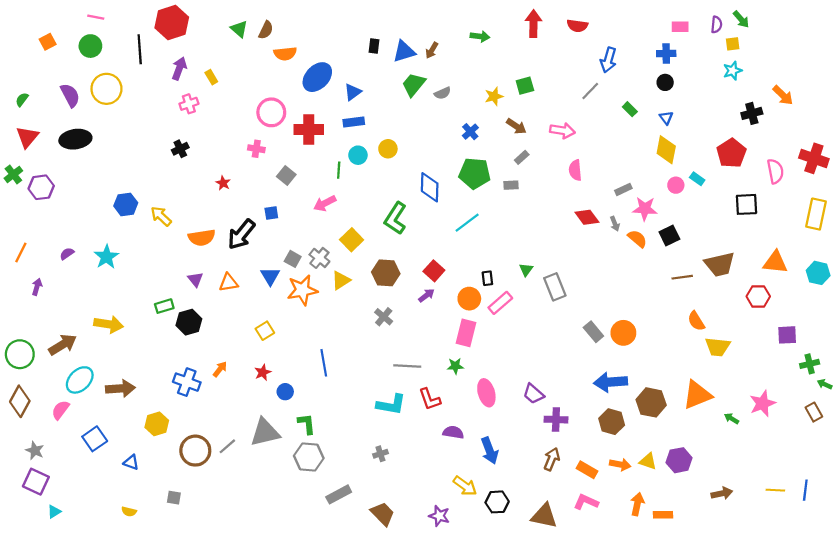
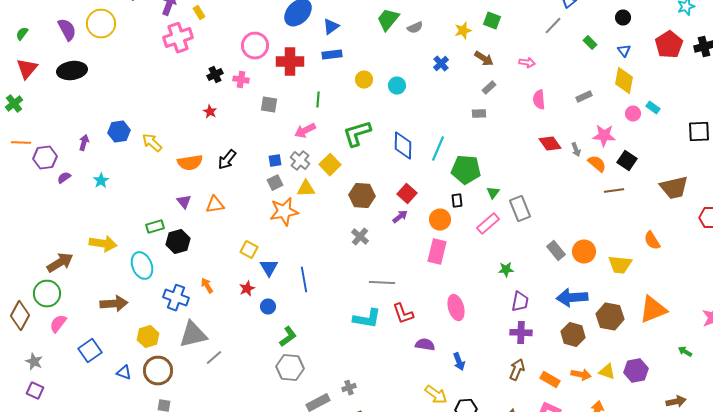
green square: (525, 86) -> (492, 21), turned 36
pink cross: (189, 104) -> (178, 38), size x1.6
pink arrow: (562, 131) -> (527, 63), size x0.7
black cross: (180, 149) -> (215, 75), moved
red pentagon: (731, 153) -> (669, 45), moved
cyan circle: (358, 155) -> (397, 86), moved
green pentagon: (475, 173) -> (466, 170), moved
gray square: (286, 176) -> (269, 105), turned -30
purple hexagon: (41, 187) -> (45, 158), moved
blue diamond: (430, 187) -> (403, 146), moved
gray rectangle: (623, 189) -> (584, 97), moved
blue square: (271, 213) -> (275, 161), moved
green L-shape: (395, 218) -> (357, 134), moved, turned 40
cyan line: (467, 223) -> (438, 149), turned -30
black arrow: (241, 234) -> (227, 160), size x0.7
black square: (669, 235) -> (627, 161), turned -30
orange line: (21, 253) -> (21, 143), moved, turned 66
cyan star: (106, 257) -> (101, 181), size x0.7
gray cross: (319, 258) -> (300, 161), moved
gray square: (293, 259) -> (275, 183), turned 35
blue triangle: (270, 276) -> (269, 268), moved
brown line: (682, 277) -> (614, 191), moved
yellow triangle: (341, 280) -> (306, 189), moved, turned 30
purple arrow: (37, 287) -> (84, 143), moved
pink rectangle: (500, 303) -> (488, 224), moved
yellow square: (265, 331) -> (249, 250), turned -30
yellow trapezoid: (718, 347) -> (620, 265), moved
green circle: (20, 354) -> (47, 294), moved
green star: (455, 366) -> (506, 270), moved
orange arrow: (220, 369) -> (207, 286), turned -70
cyan ellipse: (80, 380) -> (142, 266), moved, turned -68
purple trapezoid: (533, 394) -> (520, 302), moved, turned -120
green arrow: (731, 418) -> (685, 352), moved
green L-shape: (307, 424) -> (288, 337), turned 60
gray triangle: (265, 432) -> (193, 335), moved
brown circle: (195, 451) -> (158, 371), moved
blue arrow: (490, 451) -> (459, 362), size x0.7
gray cross: (380, 454) -> (349, 388), moved
purple square: (36, 482) -> (35, 391), size x0.7

